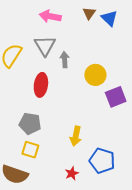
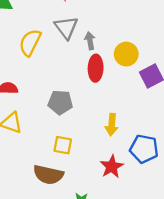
red ellipse: (41, 85) -> (96, 68), moved
gray pentagon: (30, 124) -> (60, 102), moved
red star: (72, 173) -> (112, 167), size x1.5

